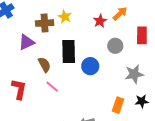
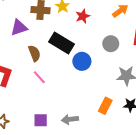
red star: (100, 21) -> (83, 16), moved
black rectangle: (69, 51) -> (61, 43), turned -65

